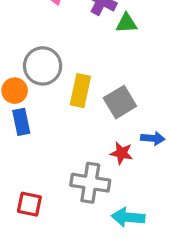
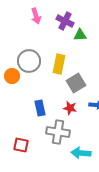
yellow rectangle: (80, 91) -> (59, 64), moved
blue rectangle: (21, 122) -> (40, 108), moved
red star: (122, 153) -> (70, 108), moved

